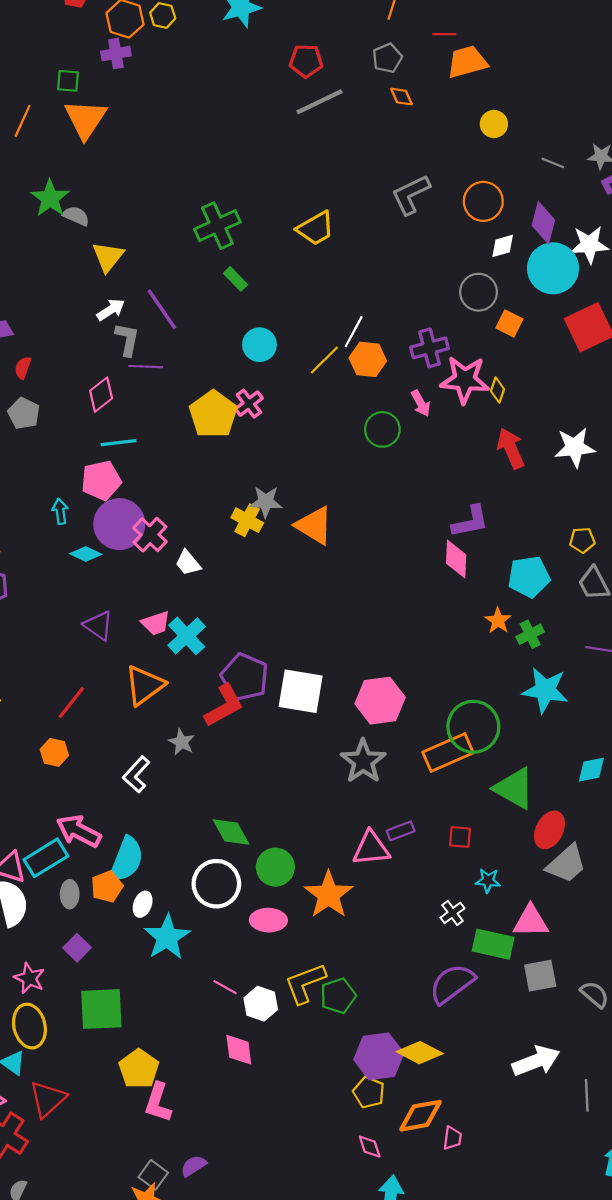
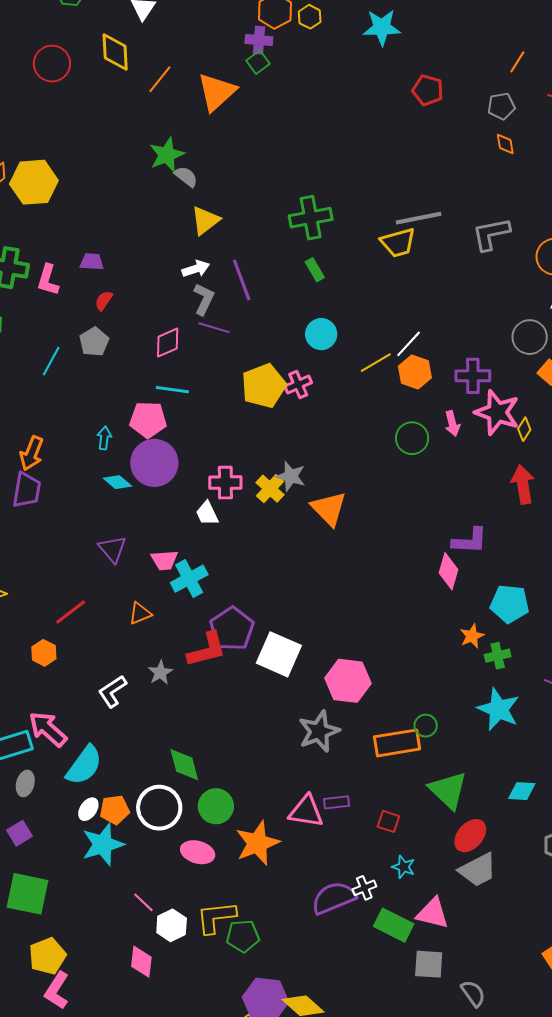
green square: (68, 81) -> (258, 62), moved, turned 35
gray line: (319, 102) -> (419, 218), moved
pink cross: (150, 535) -> (225, 483), moved, turned 32
orange triangle: (144, 685) -> (140, 613), size x0.6
green circle: (473, 727) -> (426, 726), size x0.5
orange pentagon: (107, 887) -> (115, 810), moved
purple semicircle: (452, 984) -> (334, 898), moved

